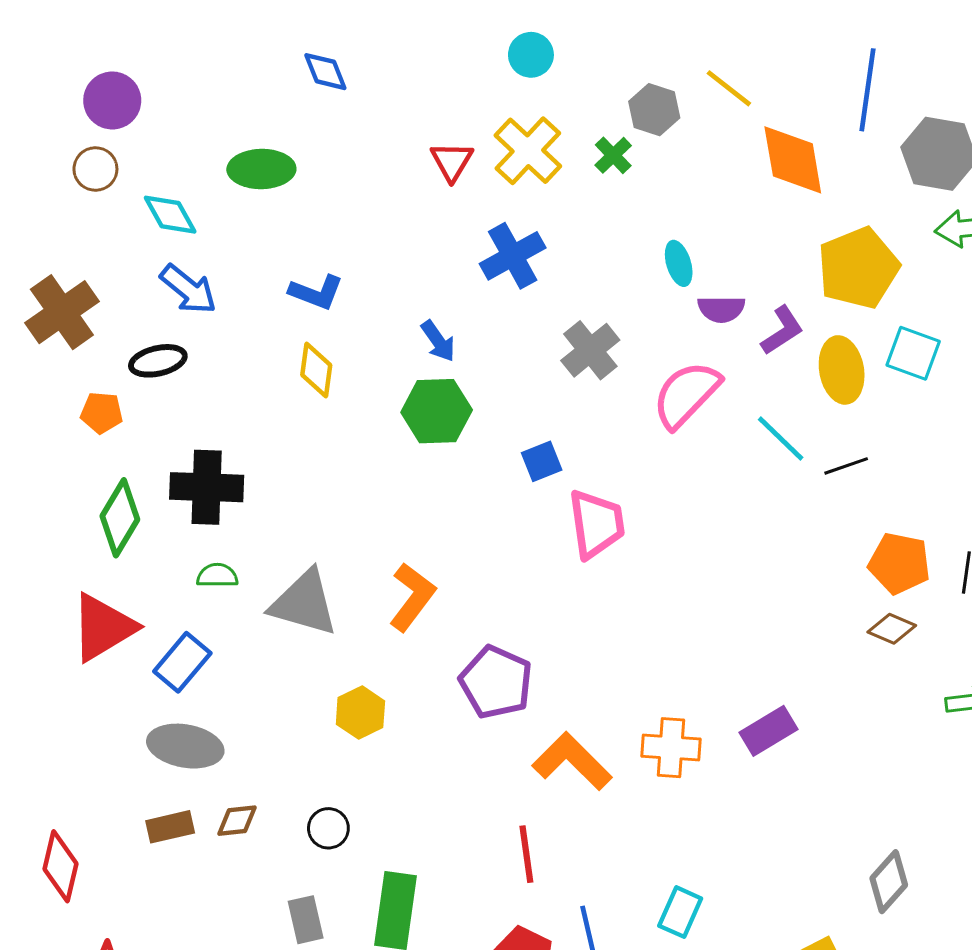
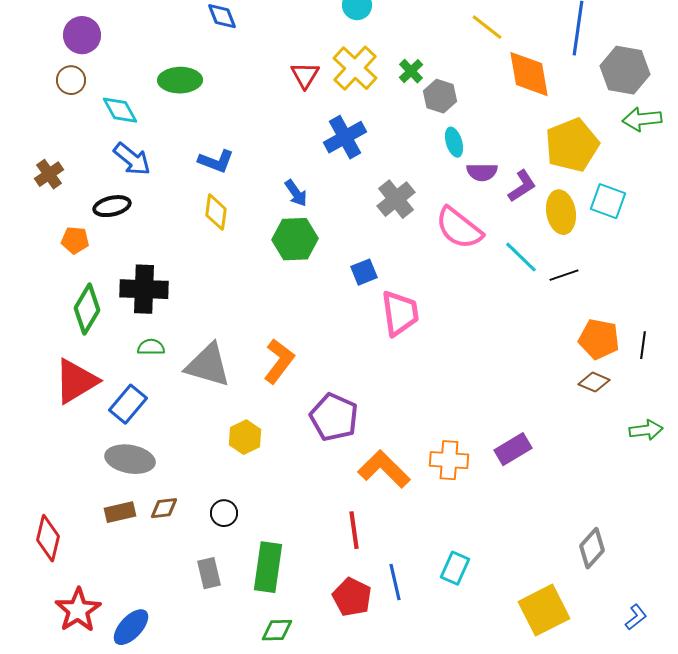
gray hexagon: (654, 110) -> (440, 96), moved
brown cross: (62, 312) -> (49, 174), size x0.6
pink semicircle: (686, 394) -> (459, 228), turned -96

